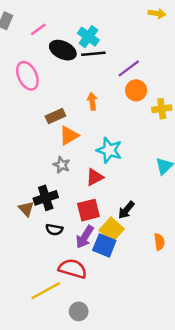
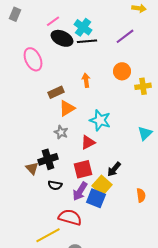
pink line: (38, 29) -> (53, 21), moved
purple line: (129, 68) -> (125, 36), moved

